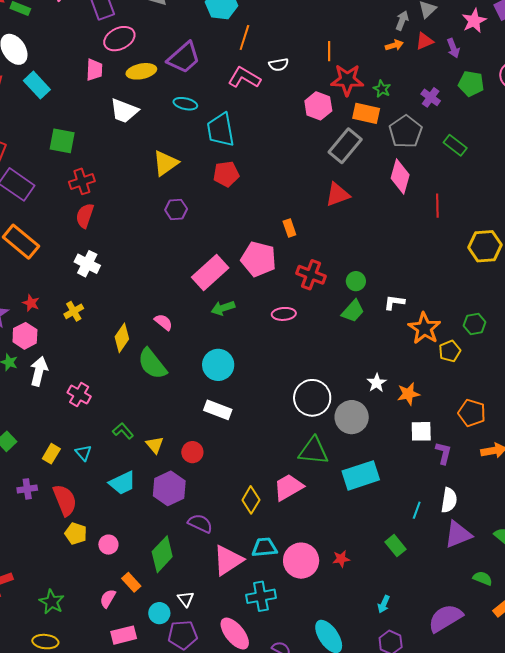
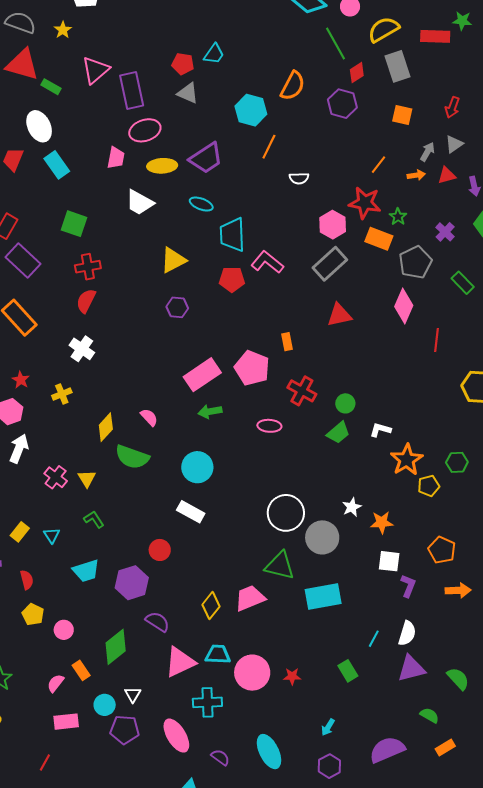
orange line: (329, 51) -> (379, 165), moved, turned 30
pink L-shape: (244, 78) -> (267, 262), moved
gray rectangle: (345, 146) -> (330, 264), moved
green semicircle: (152, 364) -> (132, 457), turned -40
yellow triangle: (155, 445) -> (87, 479), moved
red semicircle: (65, 500) -> (27, 580), size x0.6

